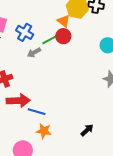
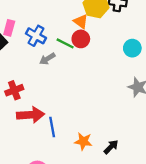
green line: (50, 40) -> (65, 43), turned 56
blue line: (37, 112) -> (52, 127), turned 66
orange star: (44, 131) -> (83, 141), moved

